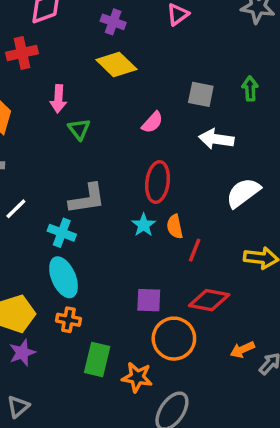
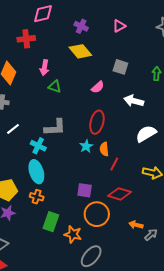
gray square: (201, 94) -> (120, 67), moved
green triangle: (79, 129) -> (55, 87), turned -40
orange arrow: (242, 350) -> (136, 225), turned 32

